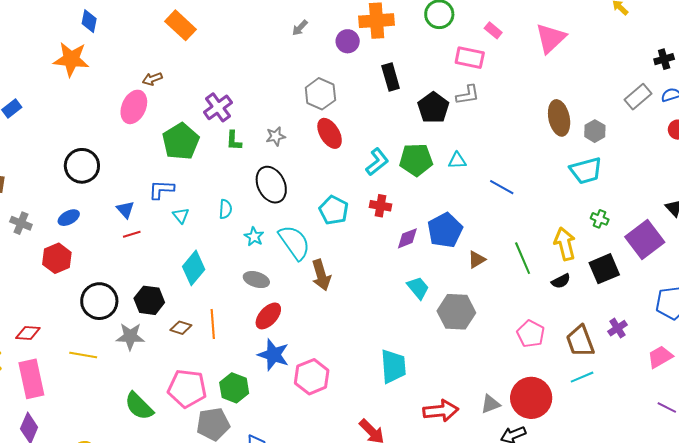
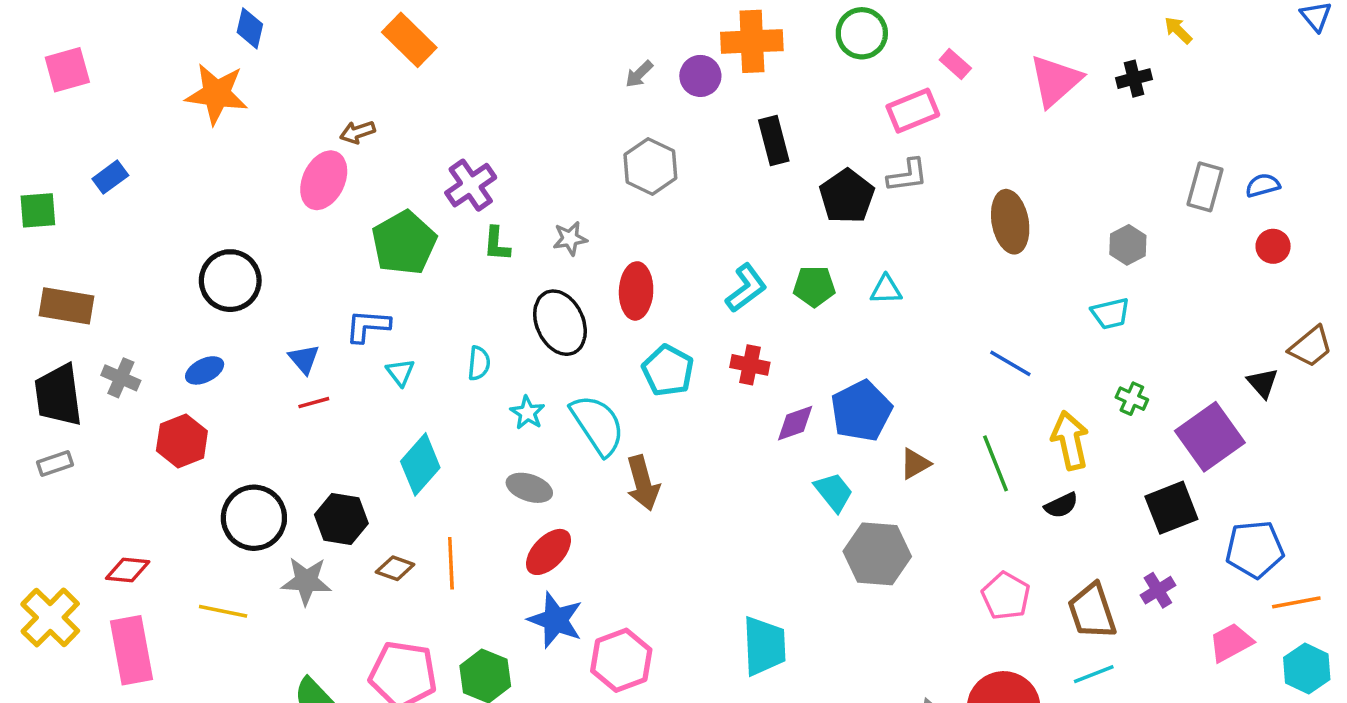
gray arrow: (300, 28) -> (639, 74), moved
pink rectangle: (470, 58) -> (913, 111), turned -36
black cross: (664, 59) -> (1134, 79), moved
gray rectangle: (638, 97) -> (1205, 187), turned -36
brown ellipse: (559, 118) -> (1010, 222), moved
red ellipse: (330, 133) -> (636, 291), moved, turned 32
green pentagon: (416, 160) -> (814, 286), size x0.7
cyan trapezoid: (586, 171) -> (1110, 313), size x0.7
blue line: (502, 187) -> (1010, 363), moved
black square: (604, 269) -> (1171, 508), moved
cyan trapezoid: (418, 288) -> (834, 492), moved

